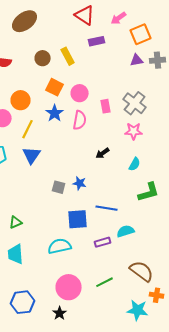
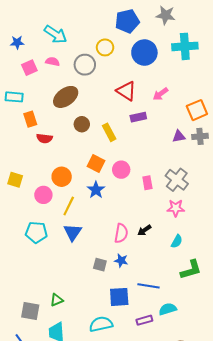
orange square: (141, 34) -> (197, 110), moved
brown circle: (43, 58) -> (82, 124), moved
pink semicircle: (80, 120) -> (121, 233), moved

